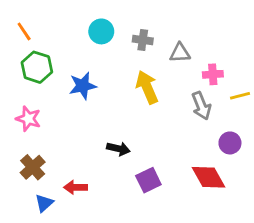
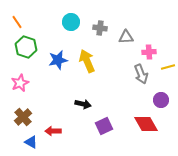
yellow arrow: (147, 87) -> (87, 61), moved
pink star: (28, 119) -> (20, 83), turned 30
blue triangle: (44, 203) -> (31, 142), turned -48

